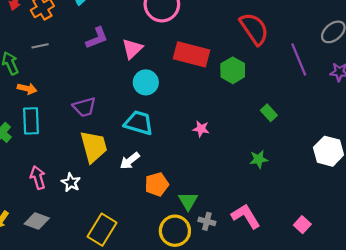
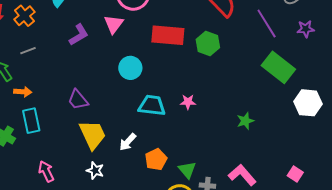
pink triangle: (132, 49) -> (114, 24), moved
purple trapezoid: (84, 107) -> (78, 100), turned 75
green rectangle: (269, 113) -> (278, 67), moved, size x2.0
cyan trapezoid: (139, 123) -> (152, 106), moved
white star: (71, 182) -> (95, 171), moved

